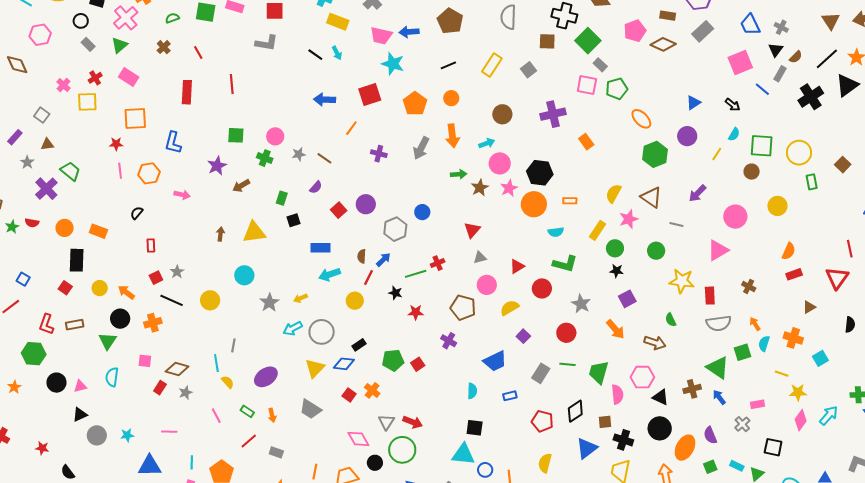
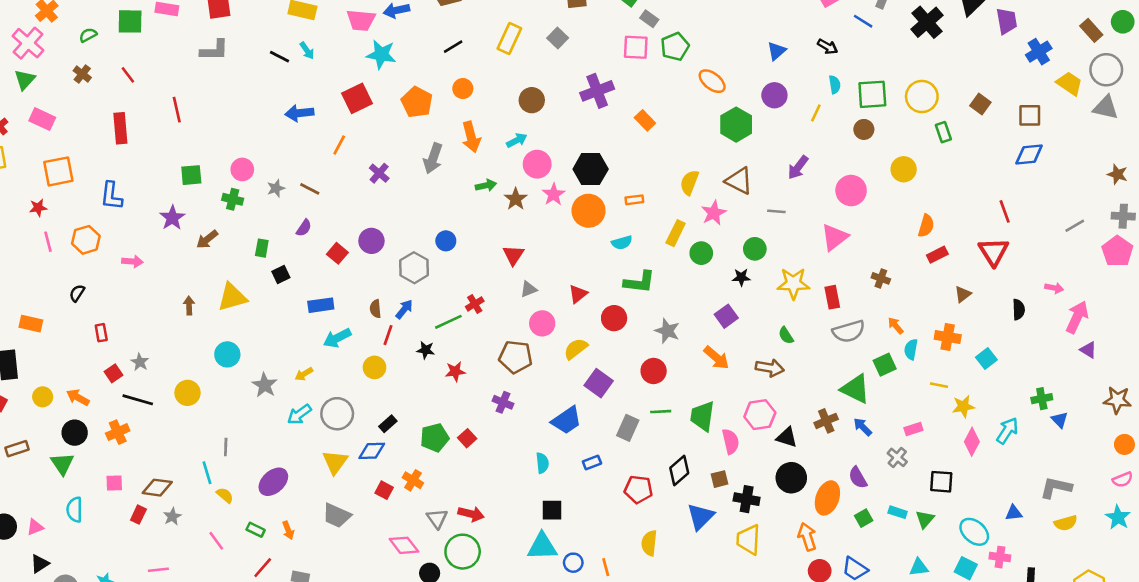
cyan semicircle: (734, 134) -> (835, 85), turned -32
purple cross: (379, 154) -> (379, 173), turned 35
black star: (617, 271) -> (741, 277), moved
purple square: (523, 336) -> (599, 383), size x1.5

